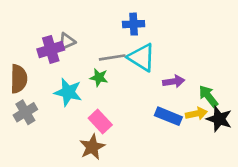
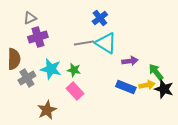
blue cross: (134, 24) -> (100, 18), turned -35
gray triangle: (67, 41) -> (30, 18), moved
green star: (99, 77) -> (74, 70), moved
gray cross: (25, 112) -> (27, 78), moved
brown star: (92, 147) -> (47, 110), moved

